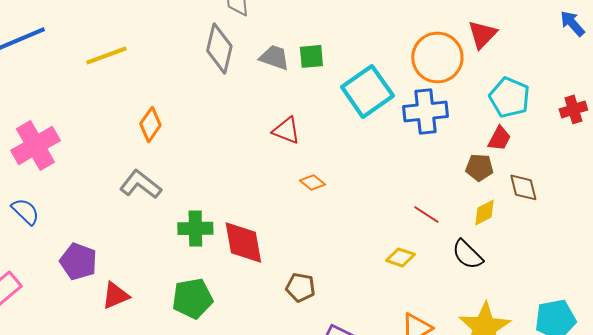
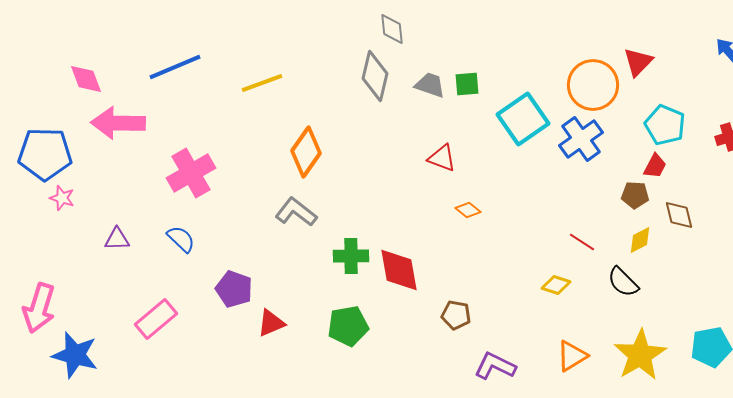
blue cross: (425, 111) -> (581, 139), turned -30
orange diamond: (150, 124) -> (306, 152), size x1.4

